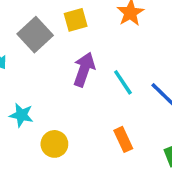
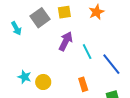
cyan star: (21, 115) -> (24, 77), moved

